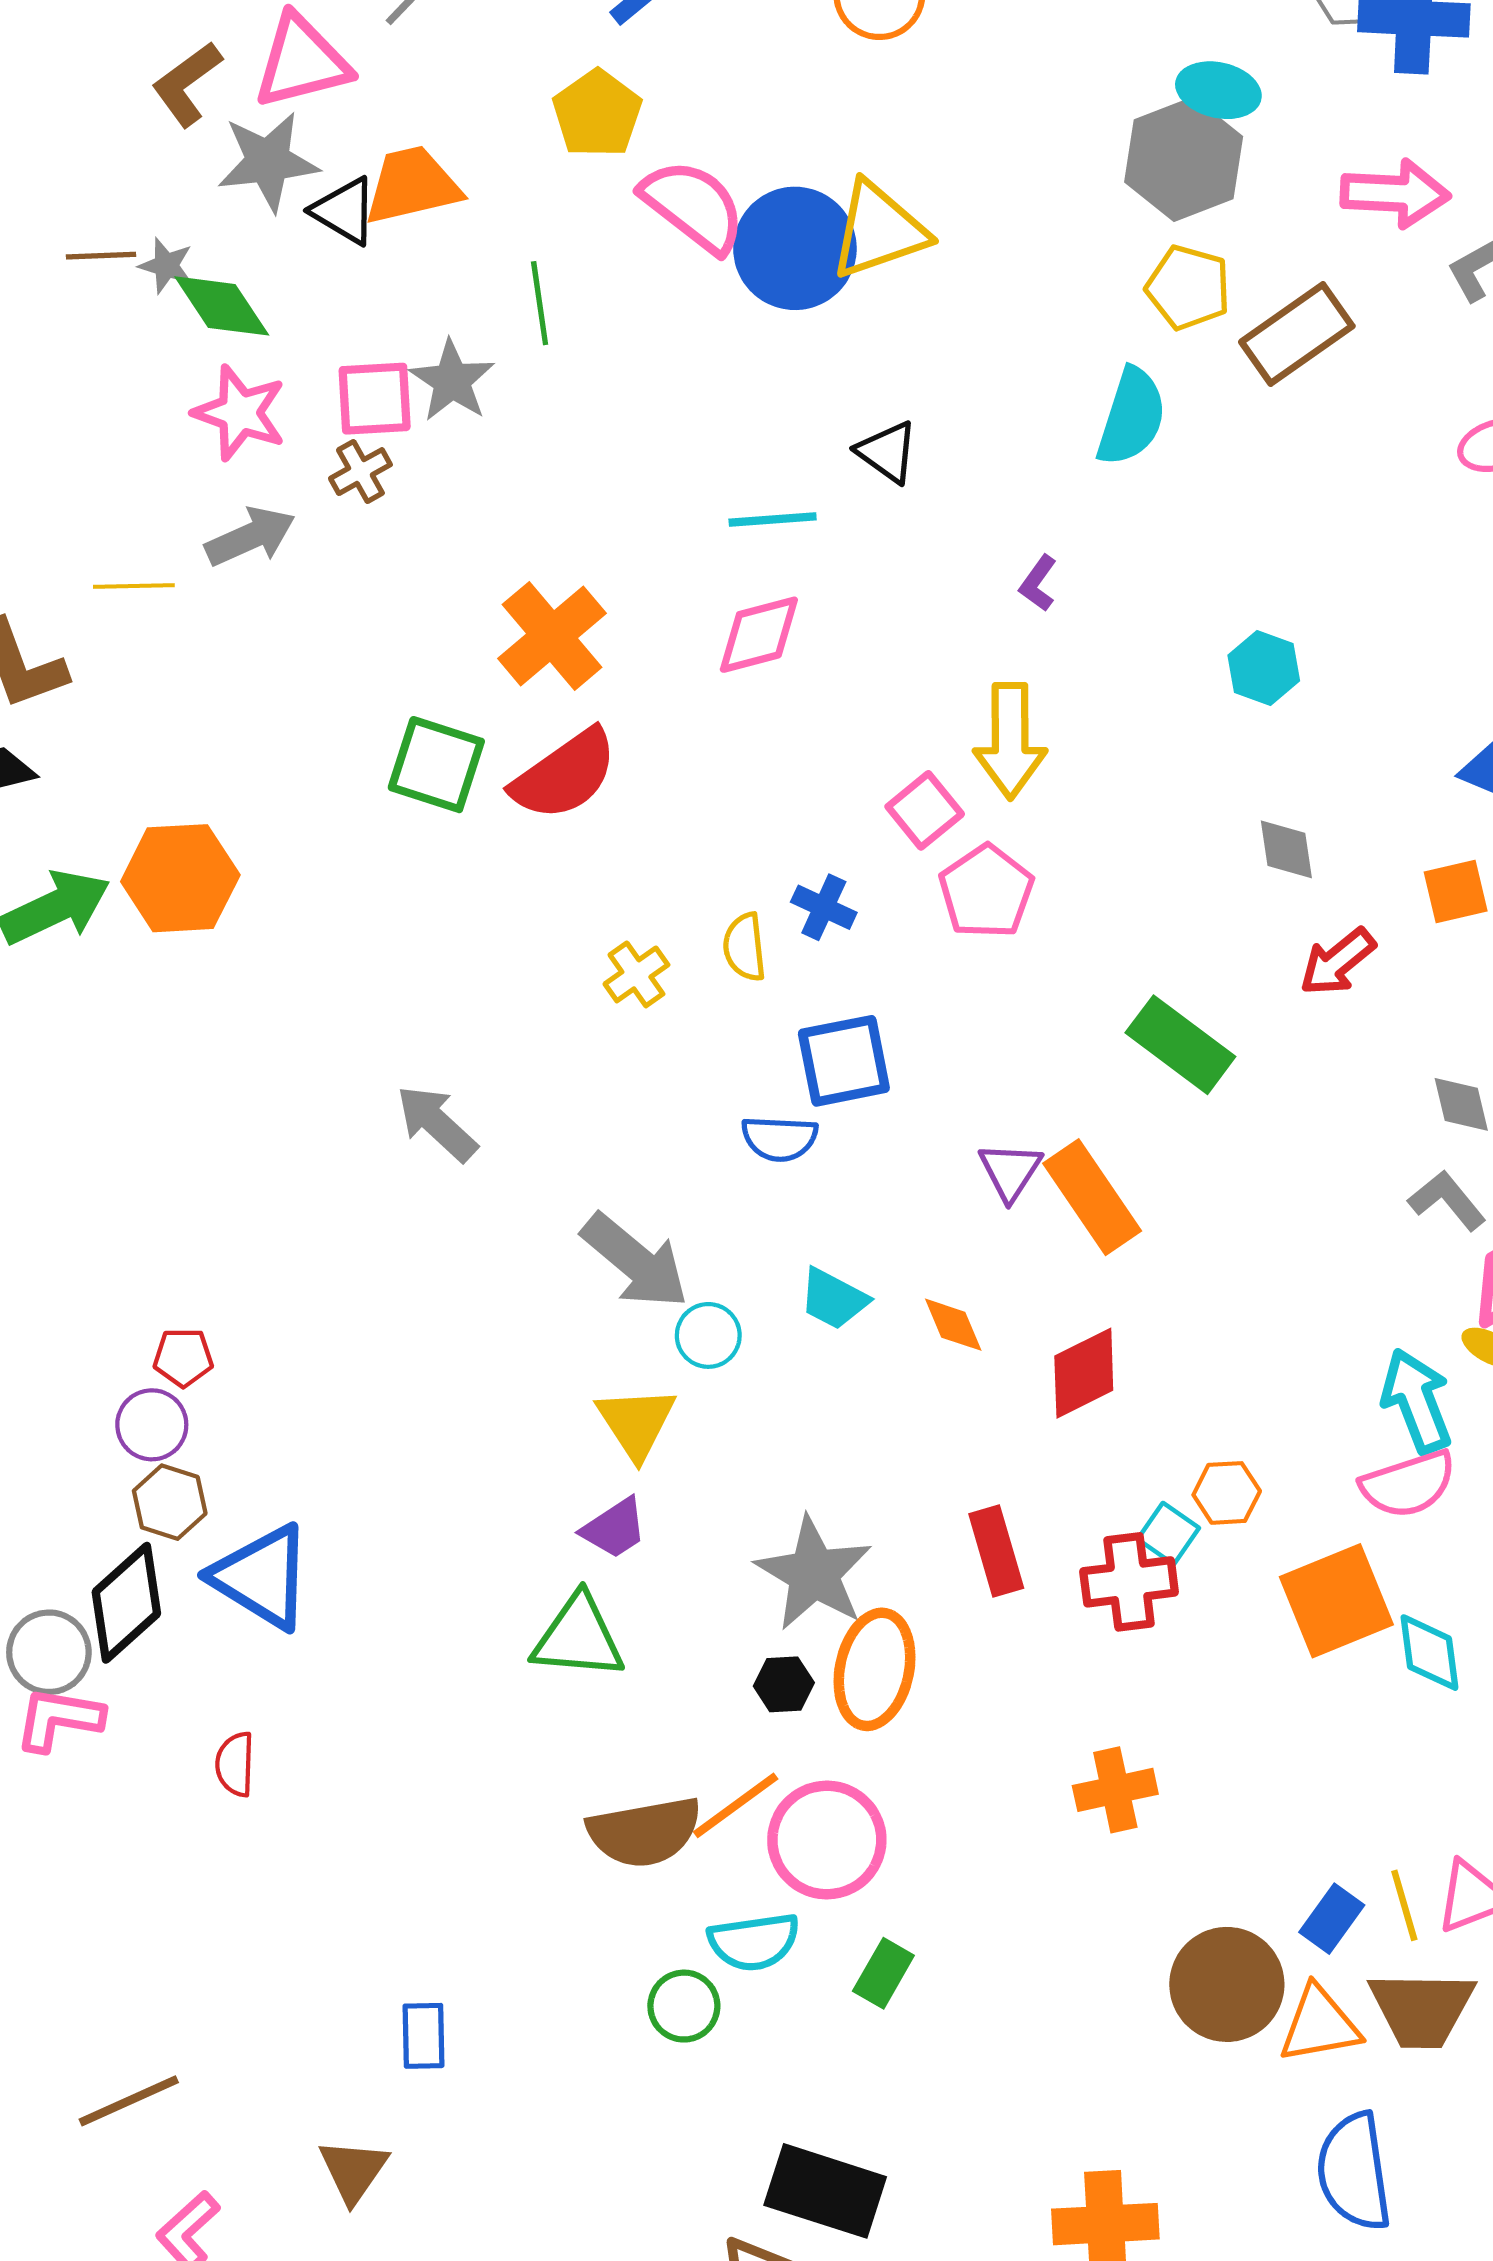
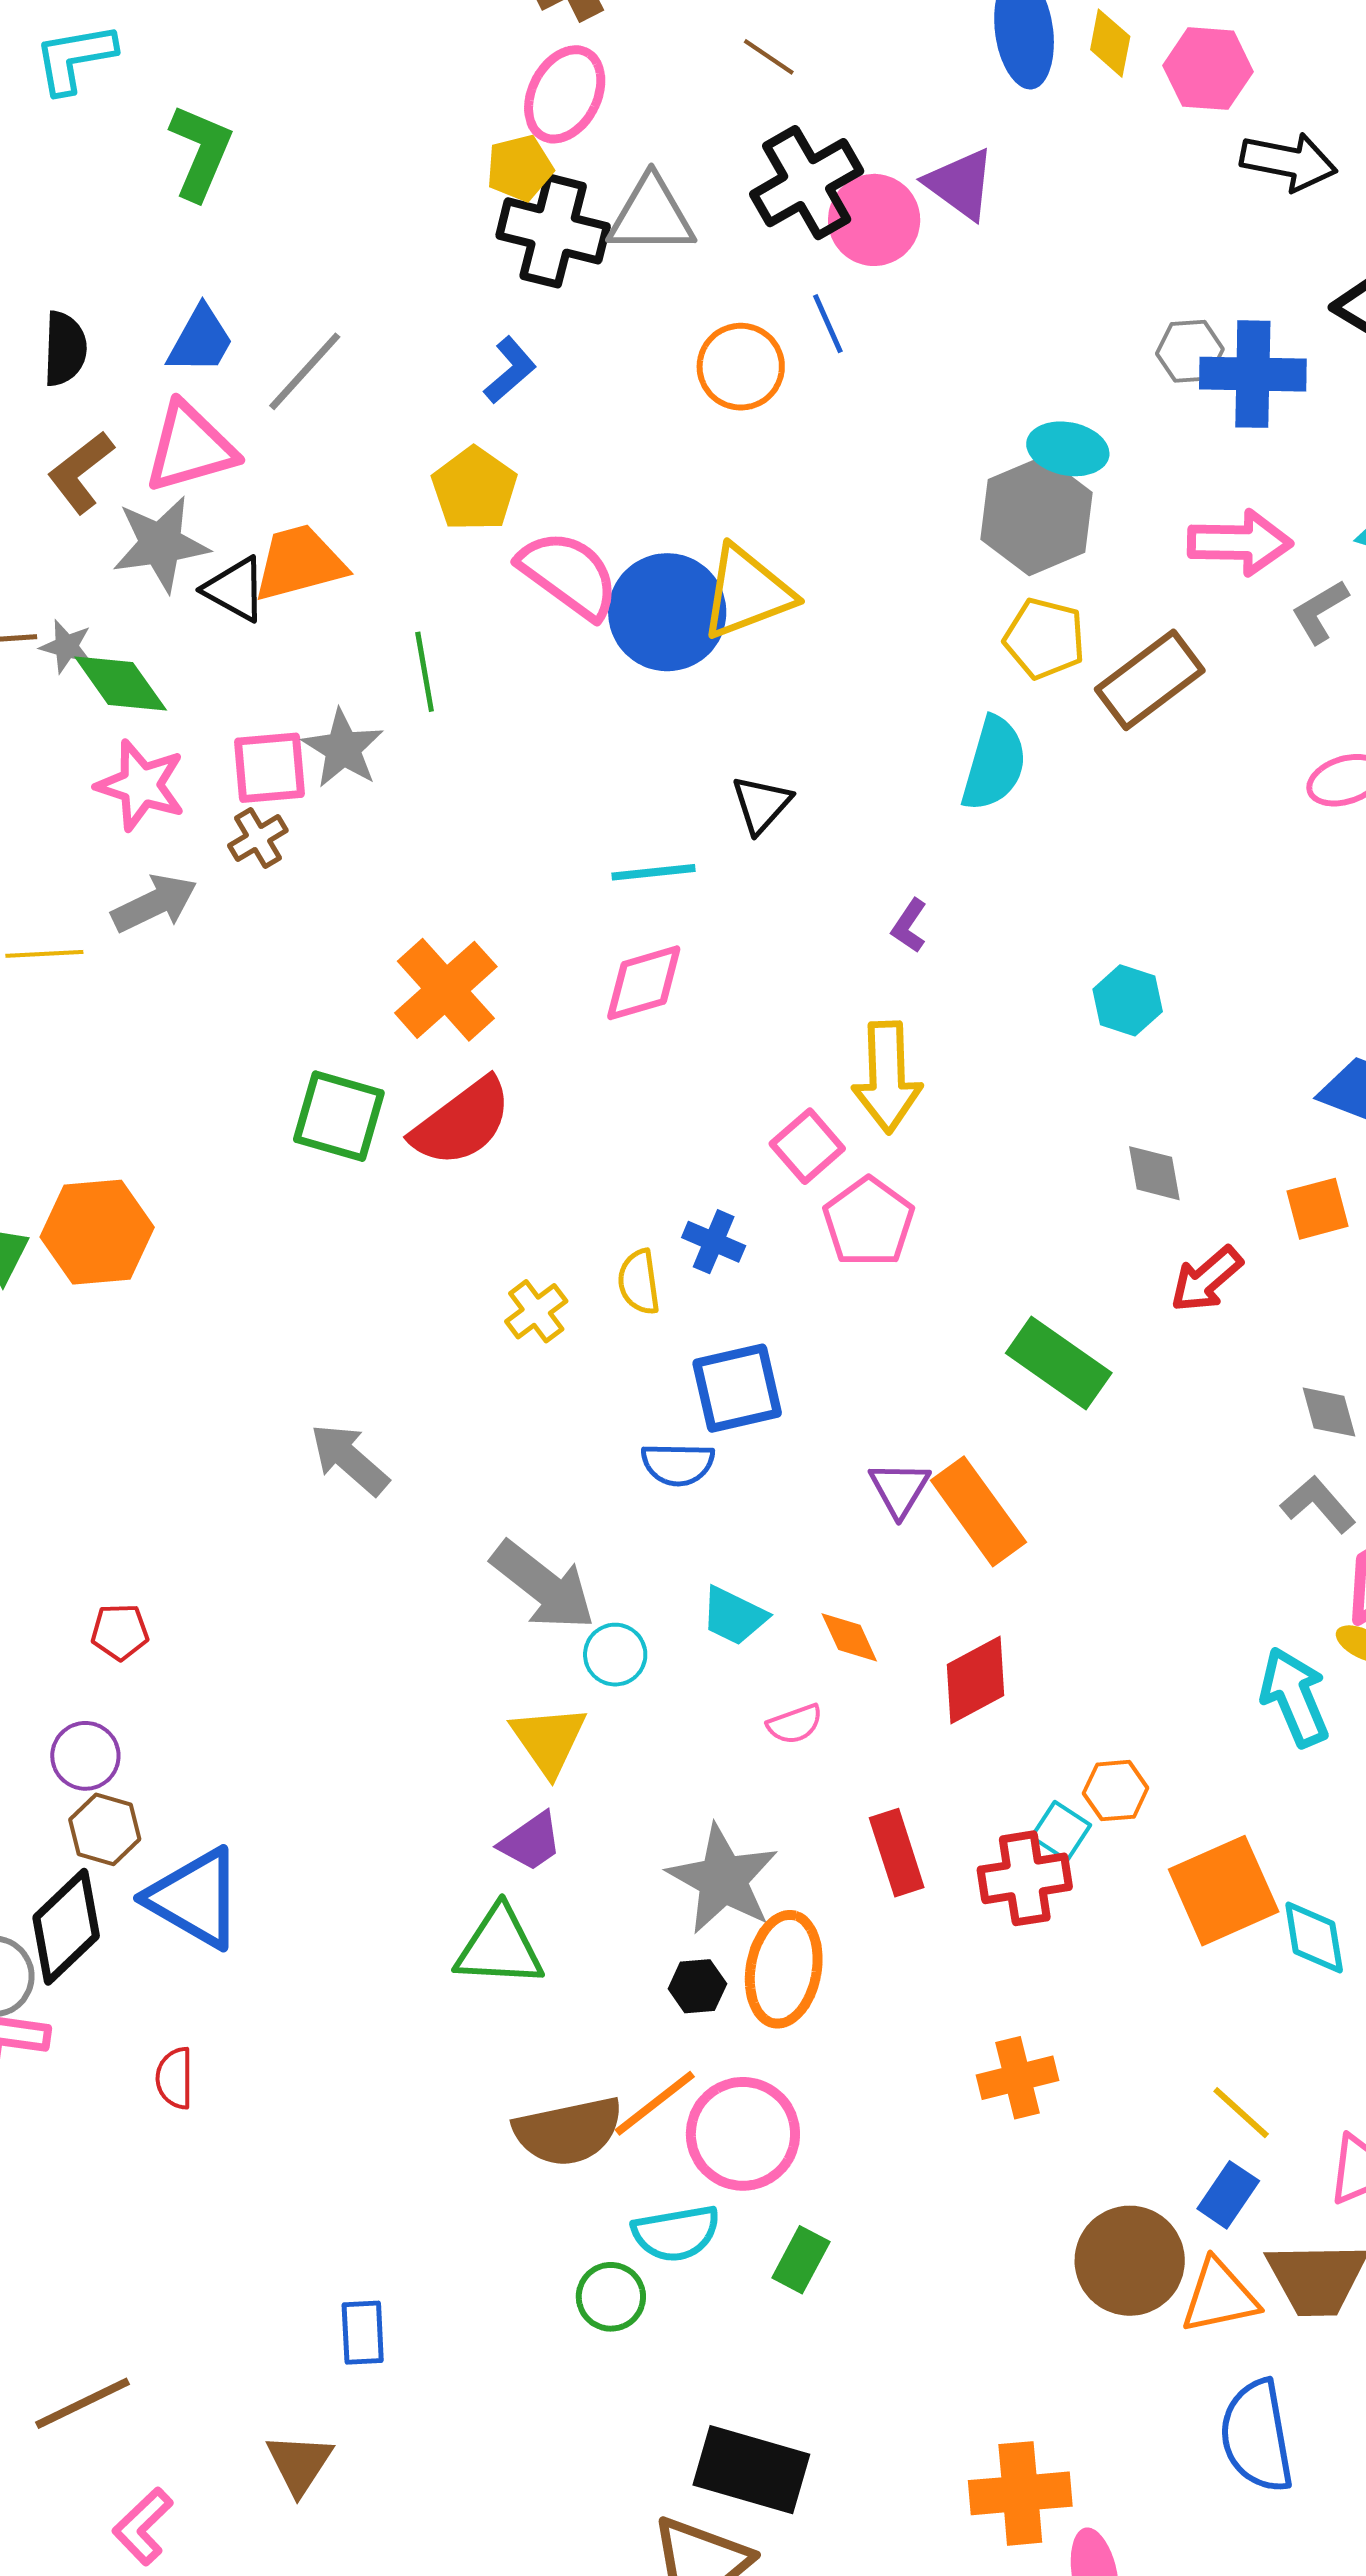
black triangle: (887, 452) -> (761, 804), turned 38
red pentagon: (183, 1357) -> (120, 1632), moved
pink semicircle: (1408, 1484) -> (795, 1724), moved, size x0.6
yellow line: (1404, 1905) -> (1241, 2113), moved, turned -30

